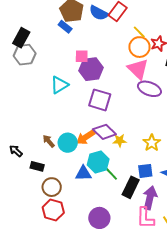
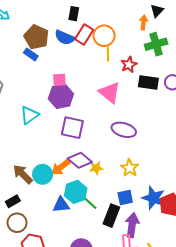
yellow line: (139, 32) -> (108, 54), turned 48
orange circle: (139, 47) -> (104, 36), moved
pink square: (82, 56) -> (59, 80), moved
purple ellipse: (149, 89) -> (124, 130), moved
brown arrow: (49, 141) -> (23, 174), size x1.5
black rectangle: (37, 166) -> (13, 201), turned -40
brown circle: (52, 187) -> (17, 223), moved

